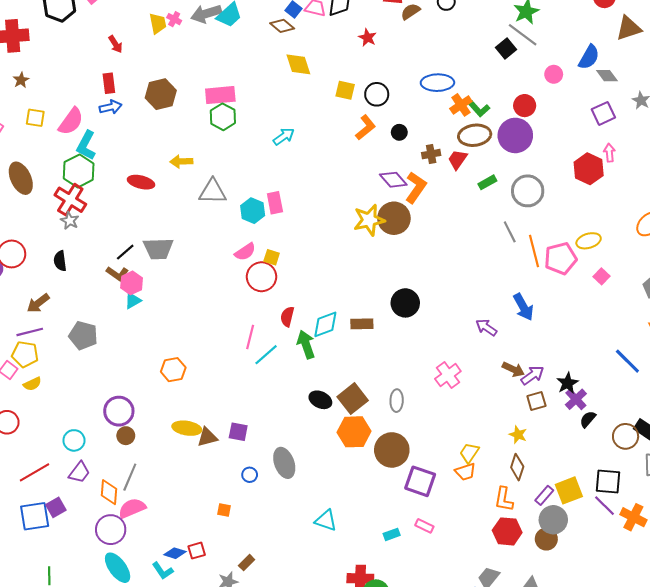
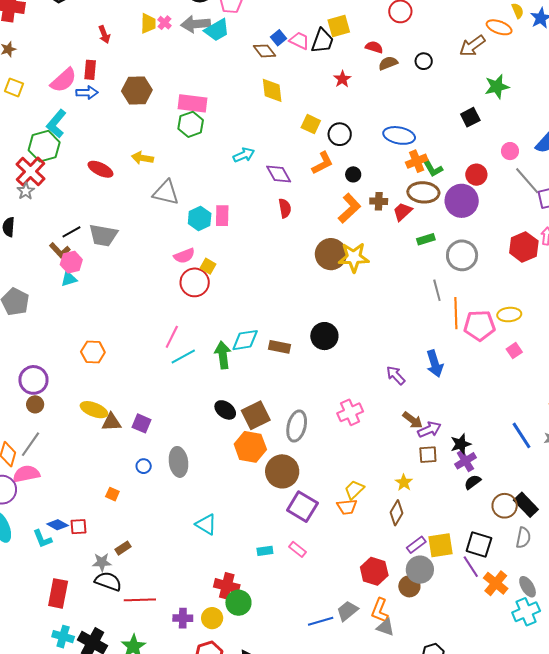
gray line: (523, 35) -> (527, 181), moved
pink semicircle: (71, 121) -> (64, 80), moved
purple diamond: (393, 180) -> (279, 174), moved
orange L-shape: (416, 187) -> (349, 208), moved
yellow star: (369, 220) -> (354, 257), moved
red semicircle: (287, 317) -> (285, 208), moved, turned 144
gray ellipse: (397, 401) -> (297, 426), size x1.4
orange L-shape: (504, 499) -> (380, 610), moved

